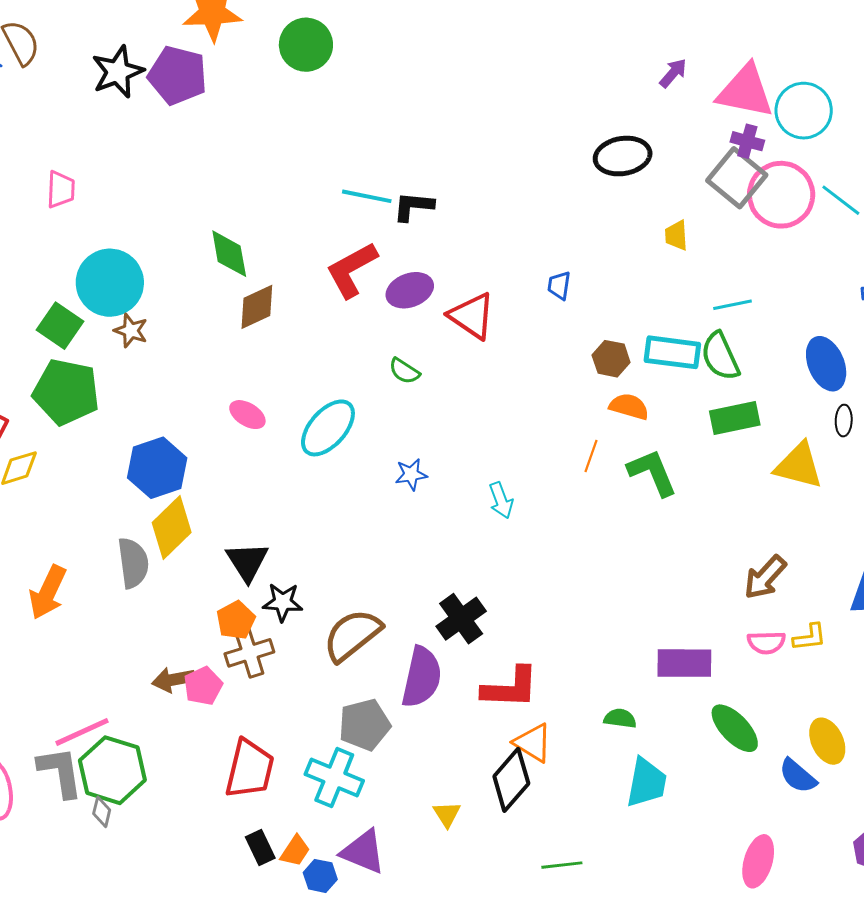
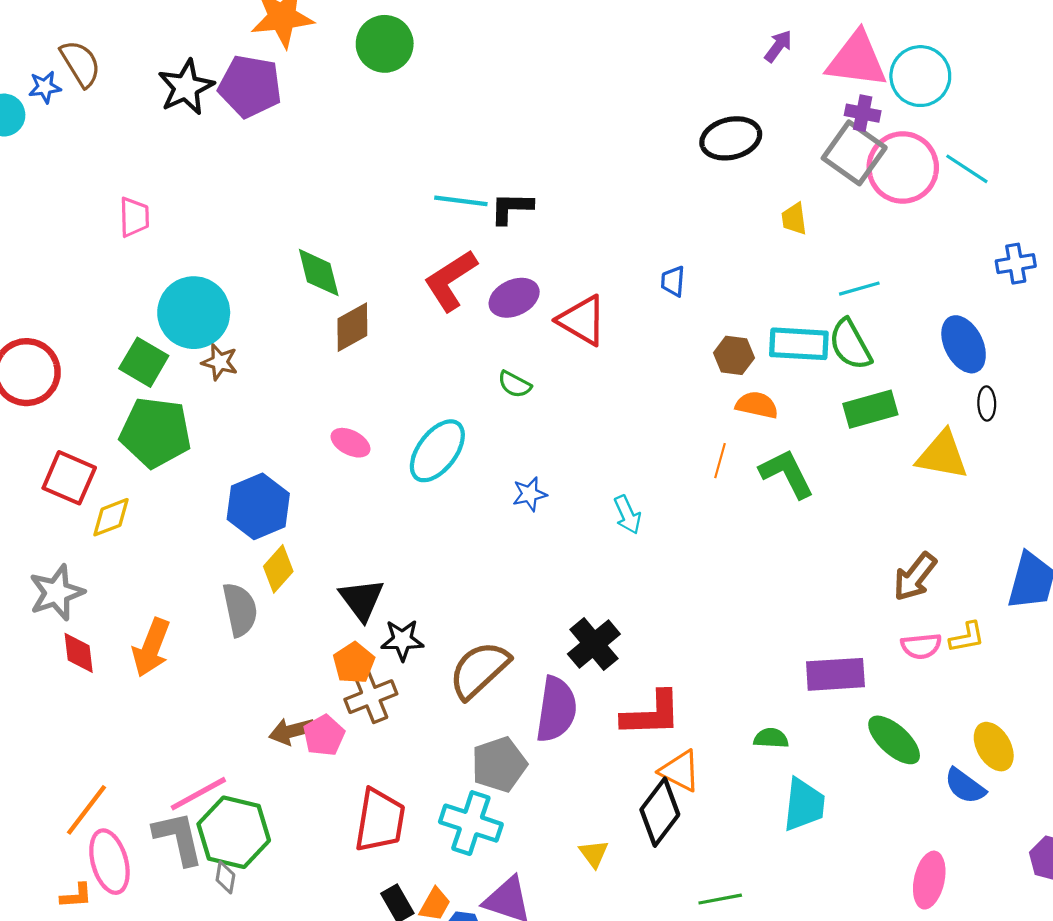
yellow diamond: (172, 527) -> (278, 569), size x0.7

